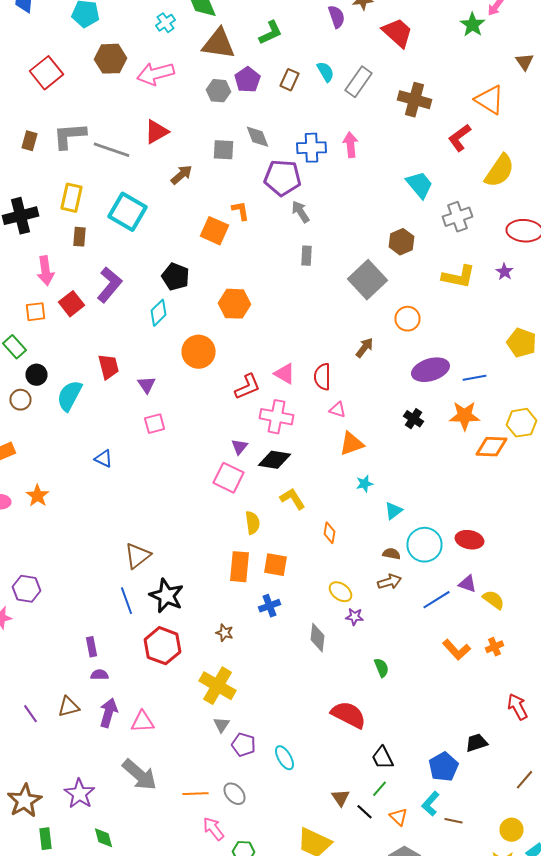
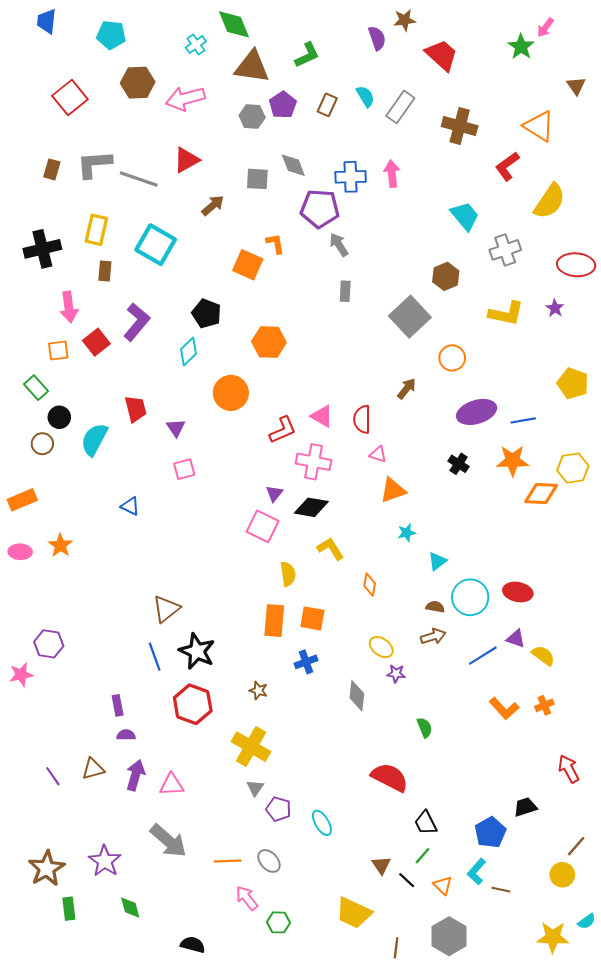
yellow circle: (512, 830) -> (562, 875), moved

